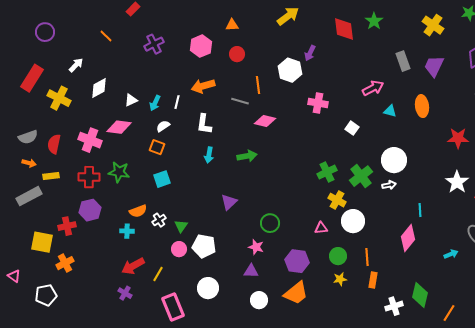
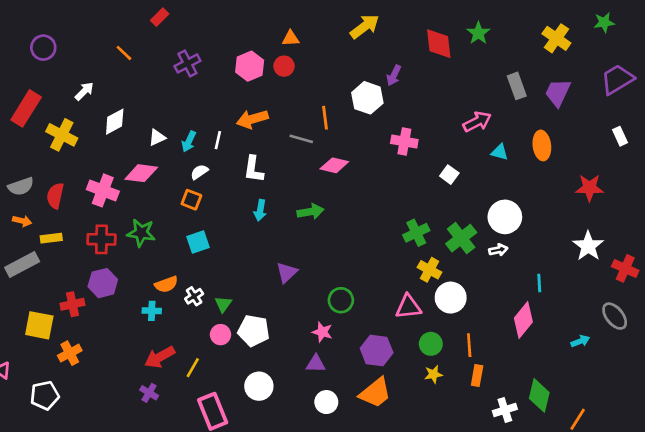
red circle: (237, 54) -> (284, 66), moved
pink triangle: (321, 228) -> (408, 307), size x1.5

